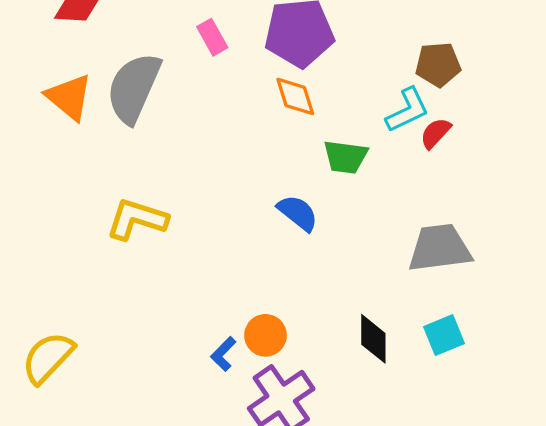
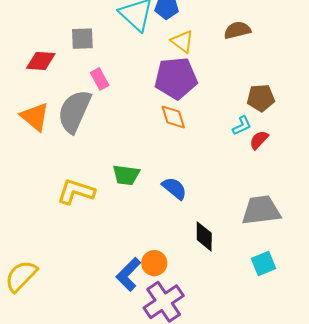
pink rectangle: (212, 37) -> (100, 79), moved
cyan L-shape: (407, 110) -> (242, 126), size x0.7
green trapezoid: (346, 157) -> (126, 175), moved
black diamond: (373, 339) -> (204, 236), moved
blue L-shape: (223, 354) -> (128, 274), size x1.6

